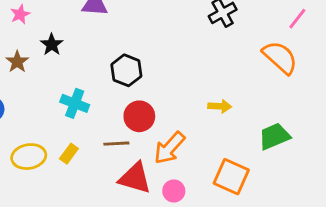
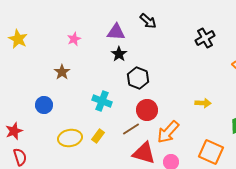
pink star: (20, 14) -> (74, 39), moved
black star: (52, 44) -> (119, 54), moved
brown line: (116, 144) -> (131, 129), turned -30

